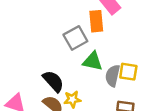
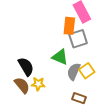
gray square: (75, 38) -> (78, 39), moved
yellow square: (128, 72) -> (87, 71), turned 35

